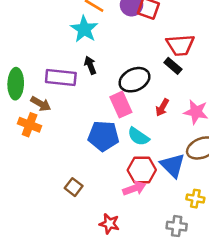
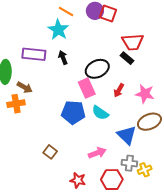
purple rectangle: (61, 77) -> (34, 54), moved
orange cross: (30, 125) -> (16, 104), turned -30
red hexagon: (142, 170) -> (112, 180), moved
yellow cross: (195, 199) -> (145, 170), moved, turned -32
gray cross: (177, 226) -> (129, 163), moved

